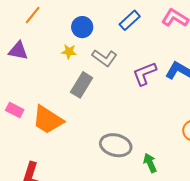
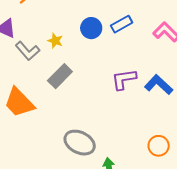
blue circle: (82, 27) -> (91, 28), moved
gray L-shape: (104, 58) -> (28, 51), moved

